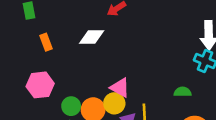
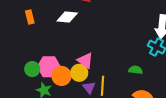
pink hexagon: (40, 85) -> (49, 67), moved
green circle: (71, 106) -> (32, 69), moved

